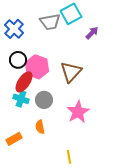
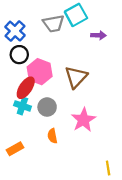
purple arrow: (92, 33) -> (98, 35), turned 48
black circle: (18, 60) -> (19, 55), moved
orange semicircle: (40, 127) -> (52, 136), moved
yellow line: (69, 157) -> (108, 168), moved

